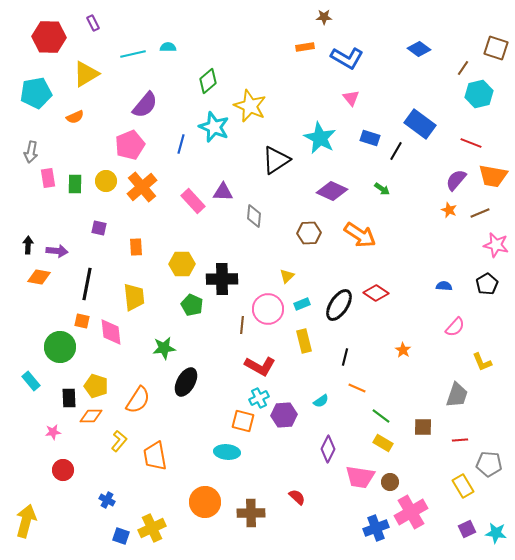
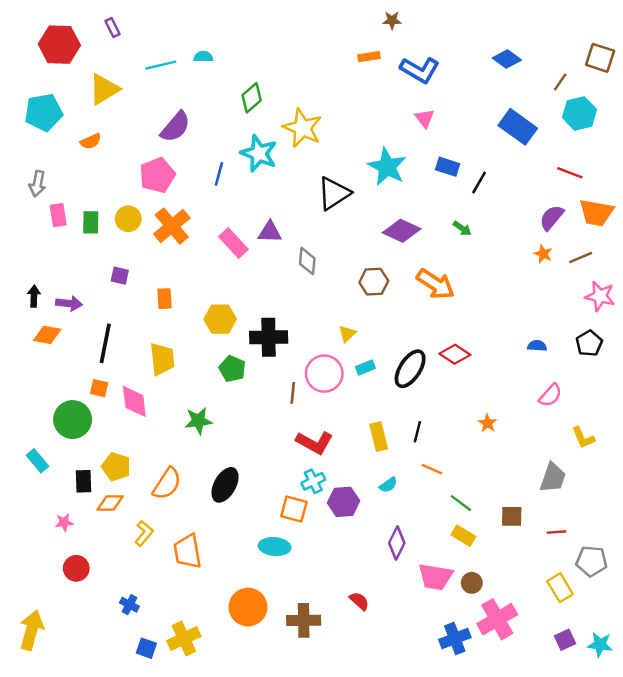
blue rectangle: (420, 124) -> (518, 127), moved
yellow rectangle: (304, 341) -> (379, 436), moved
black ellipse: (186, 382) -> (225, 485), moved

